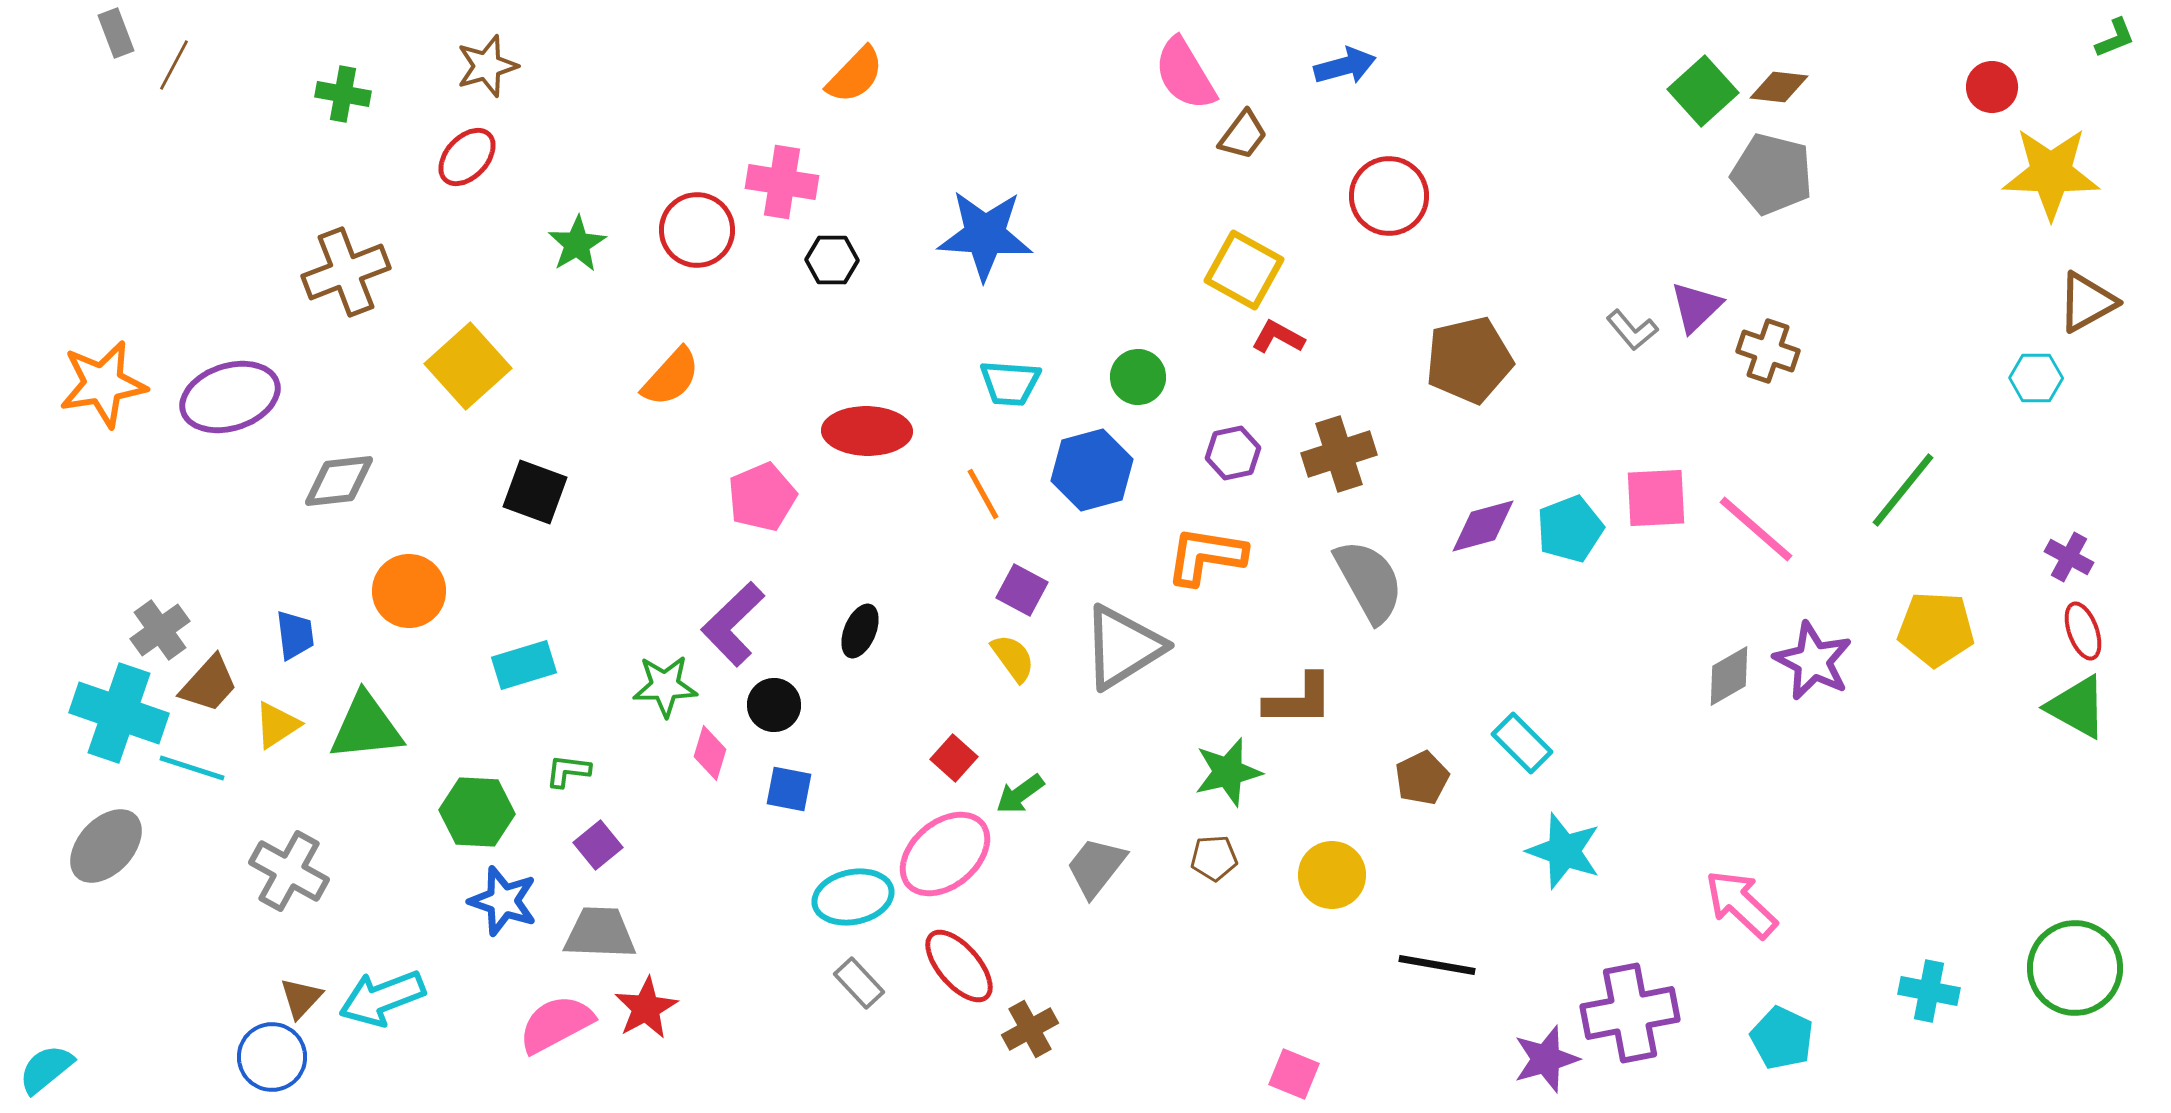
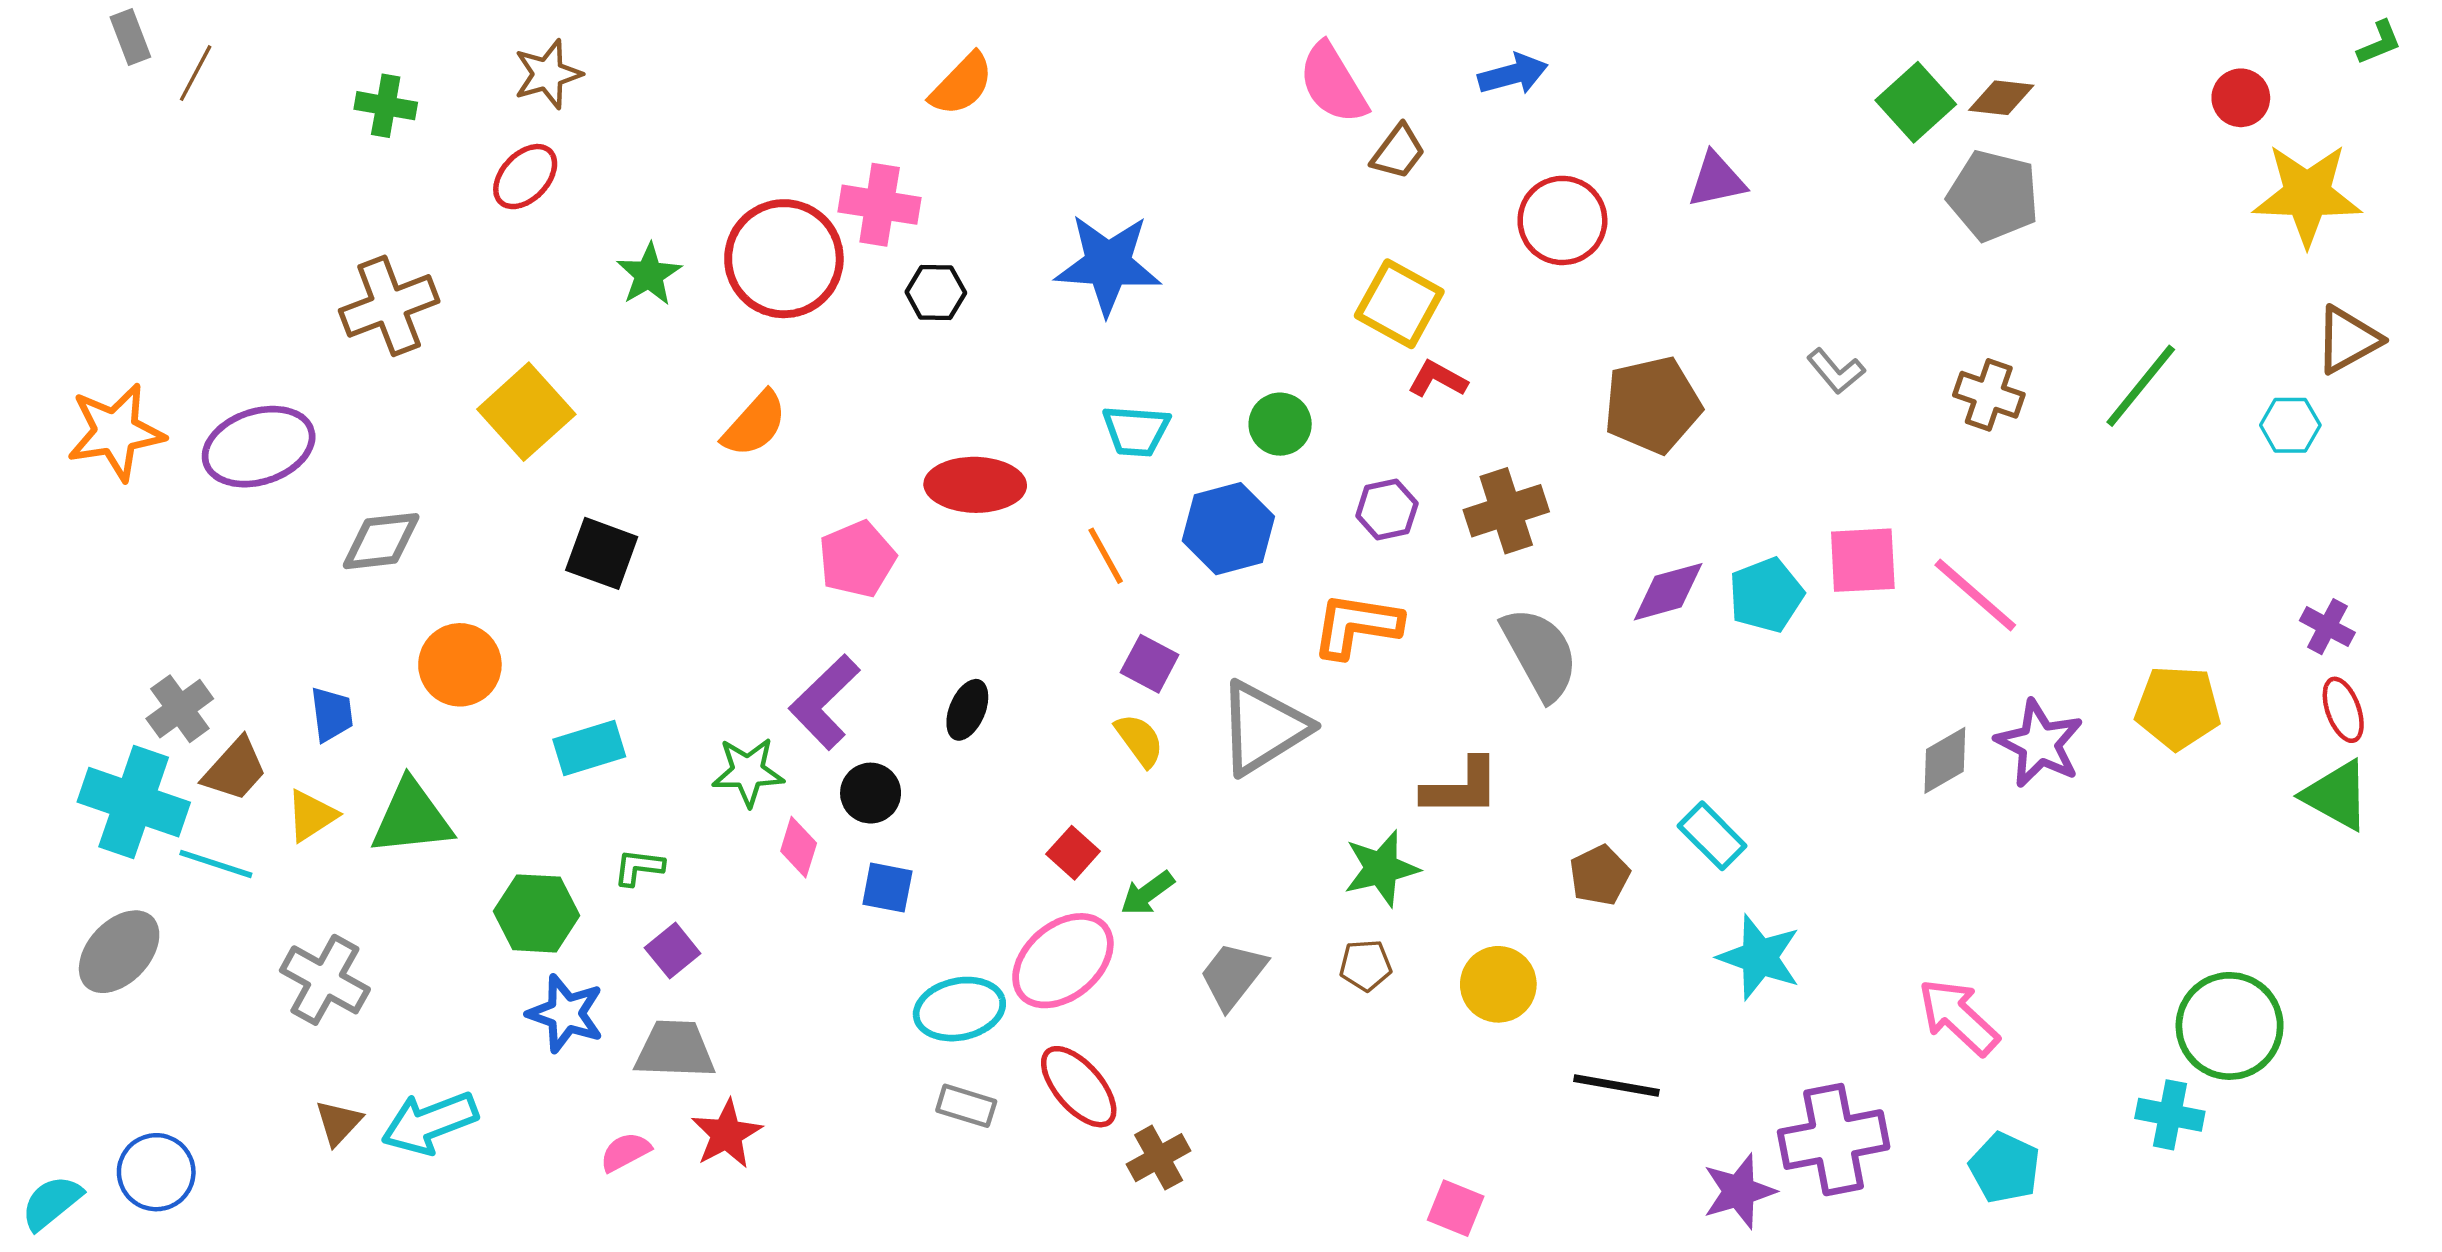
red circle: (697, 230) -> (784, 259), size x1.4
purple triangle: (1696, 307) -> (1717, 180), moved, turned 32
green line: (1903, 490) -> (2141, 386), moved
green circle: (2075, 968) -> (2230, 1026), moved
gray rectangle: (859, 983) -> (966, 1106), turned -30
pink semicircle: (556, 1024) -> (625, 1152), size x0.6
blue circle: (272, 1057) -> (156, 1172), moved

